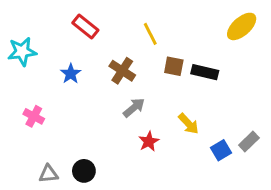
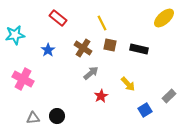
brown square: (174, 66) -> (110, 45), moved
pink cross: (34, 116) -> (23, 79), size x1.5
blue square: (221, 150) -> (145, 110), moved

